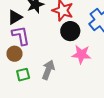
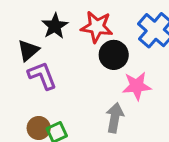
brown circle: (14, 54) -> (39, 128), moved
gray arrow: (48, 70) -> (115, 118), moved

